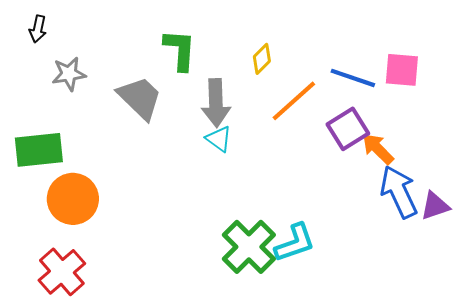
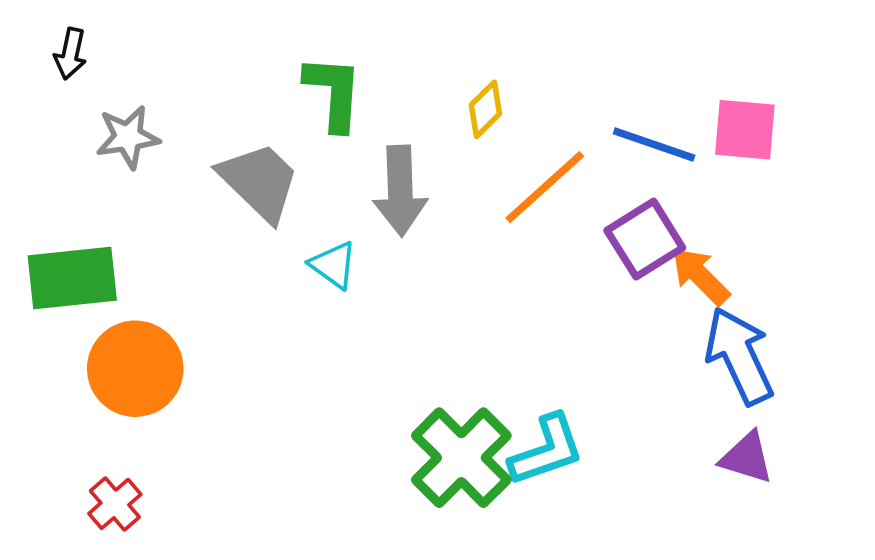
cyan triangle: (219, 139) -> (334, 265), moved
purple triangle: (435, 206) -> (747, 458), moved, turned 36
red cross: (62, 272) -> (115, 504), size x0.6

